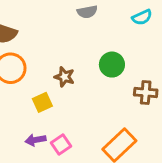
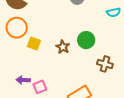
brown star: (64, 77) -> (63, 47), moved
yellow square: (42, 102) -> (34, 43), moved, turned 32

